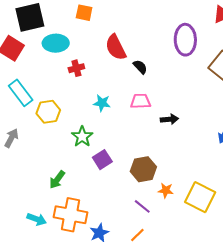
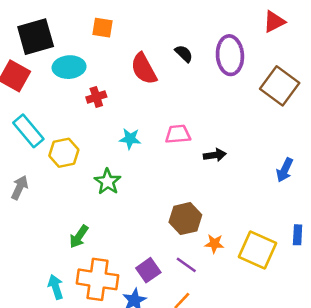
black semicircle: (140, 67) -> (184, 54), moved
purple square: (102, 160) -> (148, 270), moved
cyan arrow: (37, 219) -> (56, 287), turned -126

